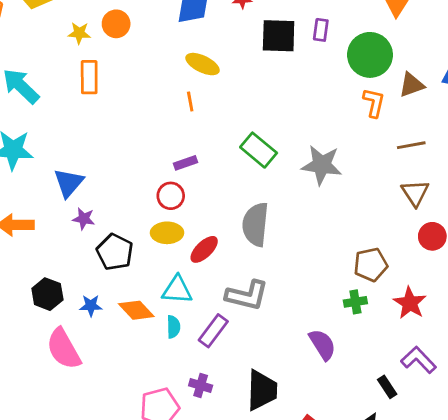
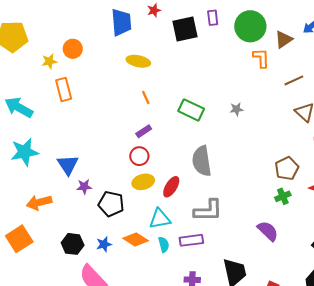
orange line: (190, 102) -> (146, 98), moved
gray star: (322, 165) -> (236, 109), size x0.5
purple rectangle: (213, 331) -> (191, 240), turned 60

